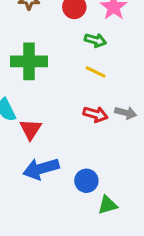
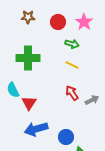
gray arrow: (126, 113) -> (92, 100), moved, turned -40
red arrow: (95, 114) -> (72, 93), turned -140

